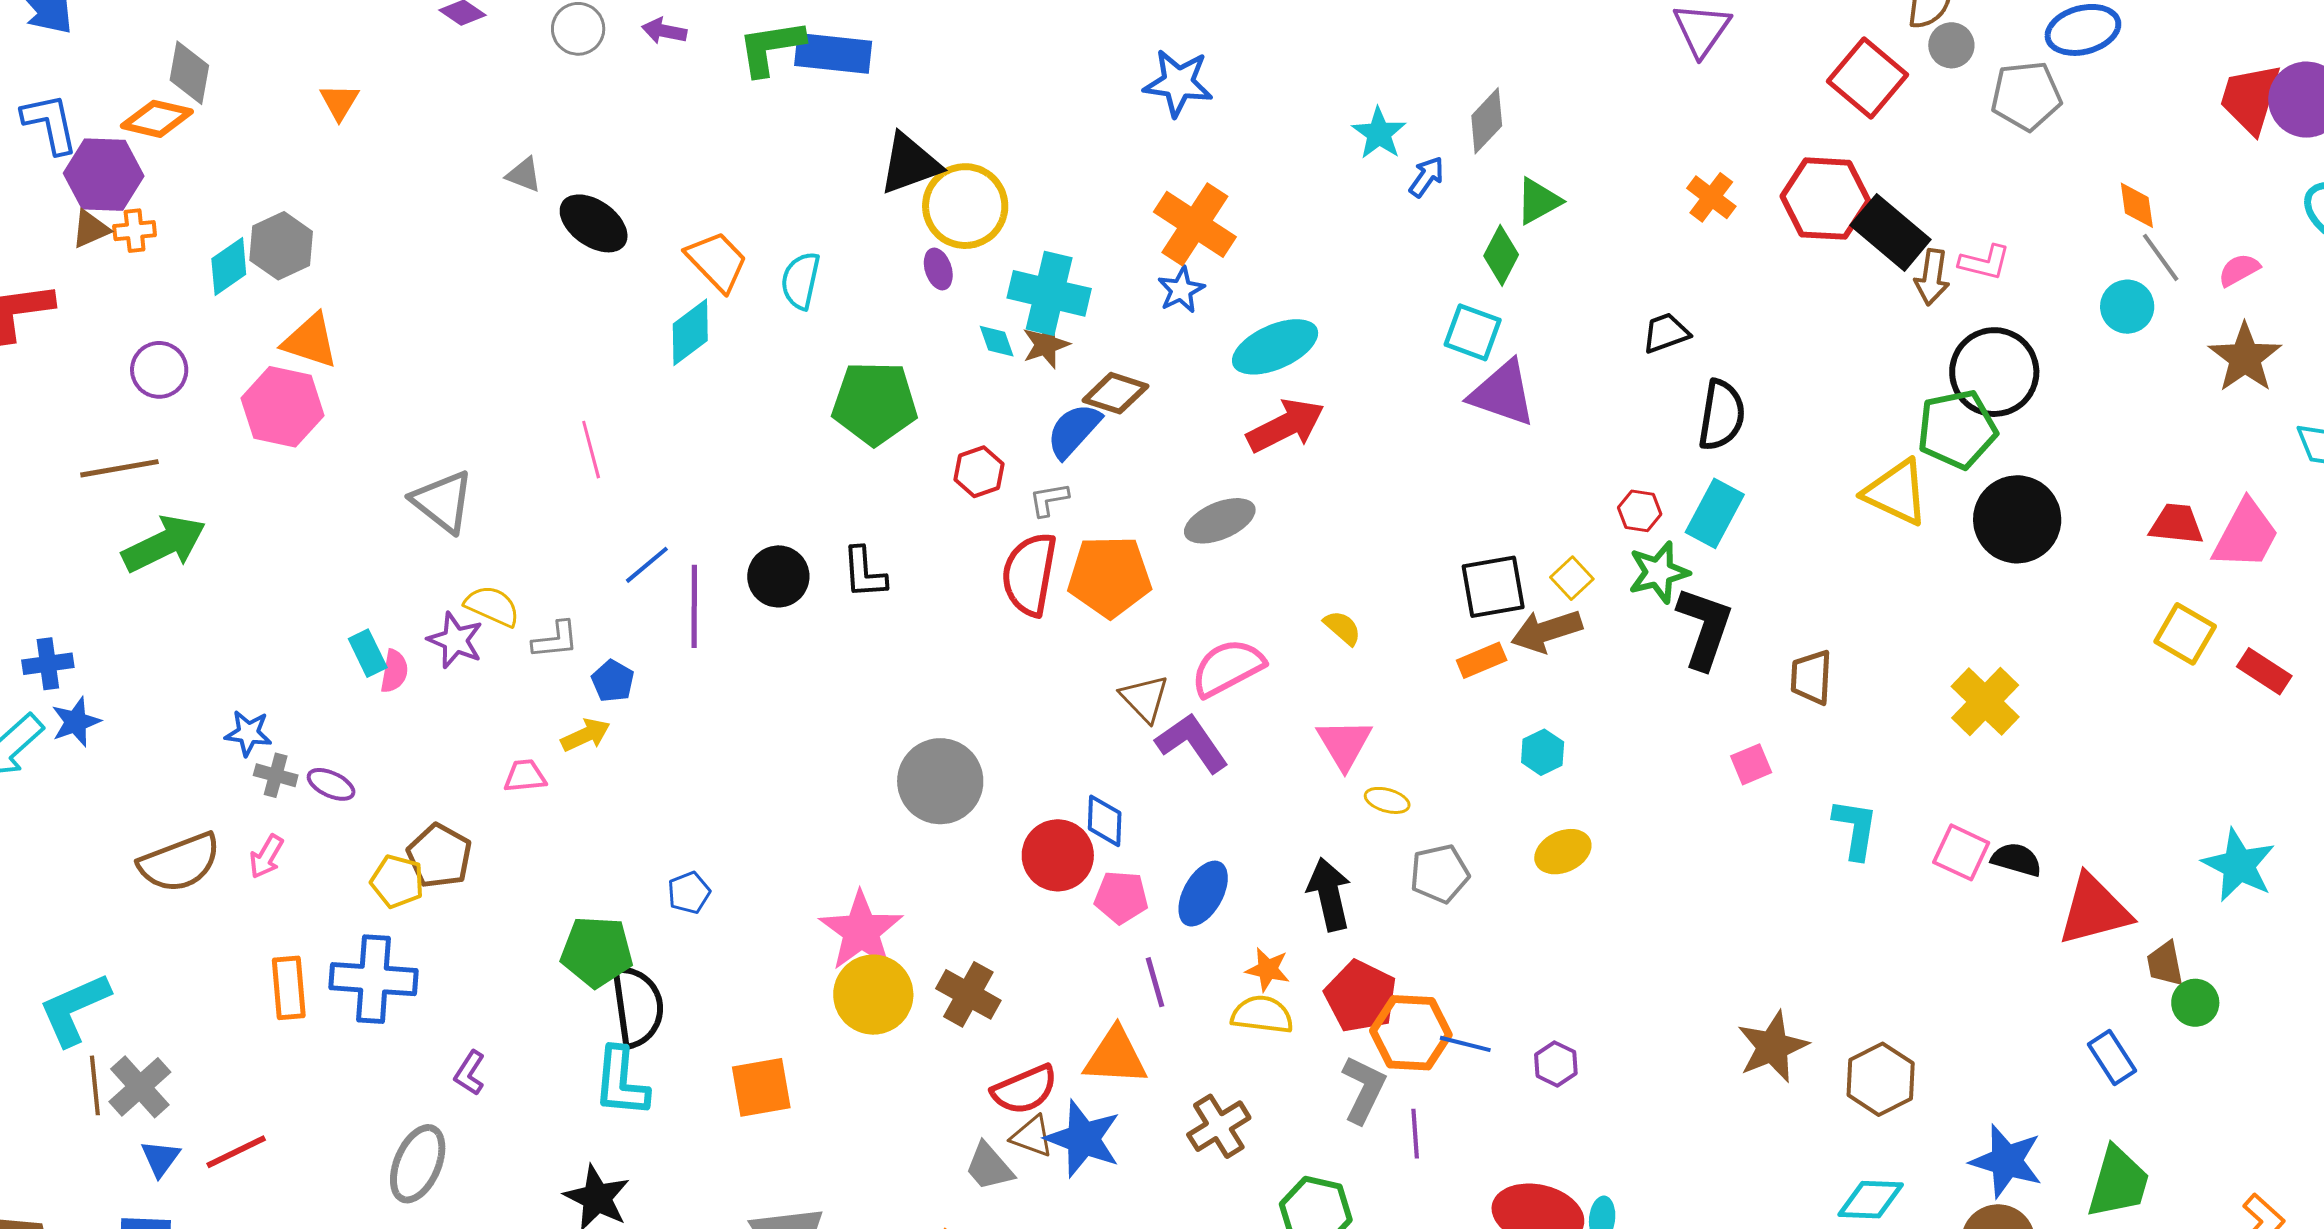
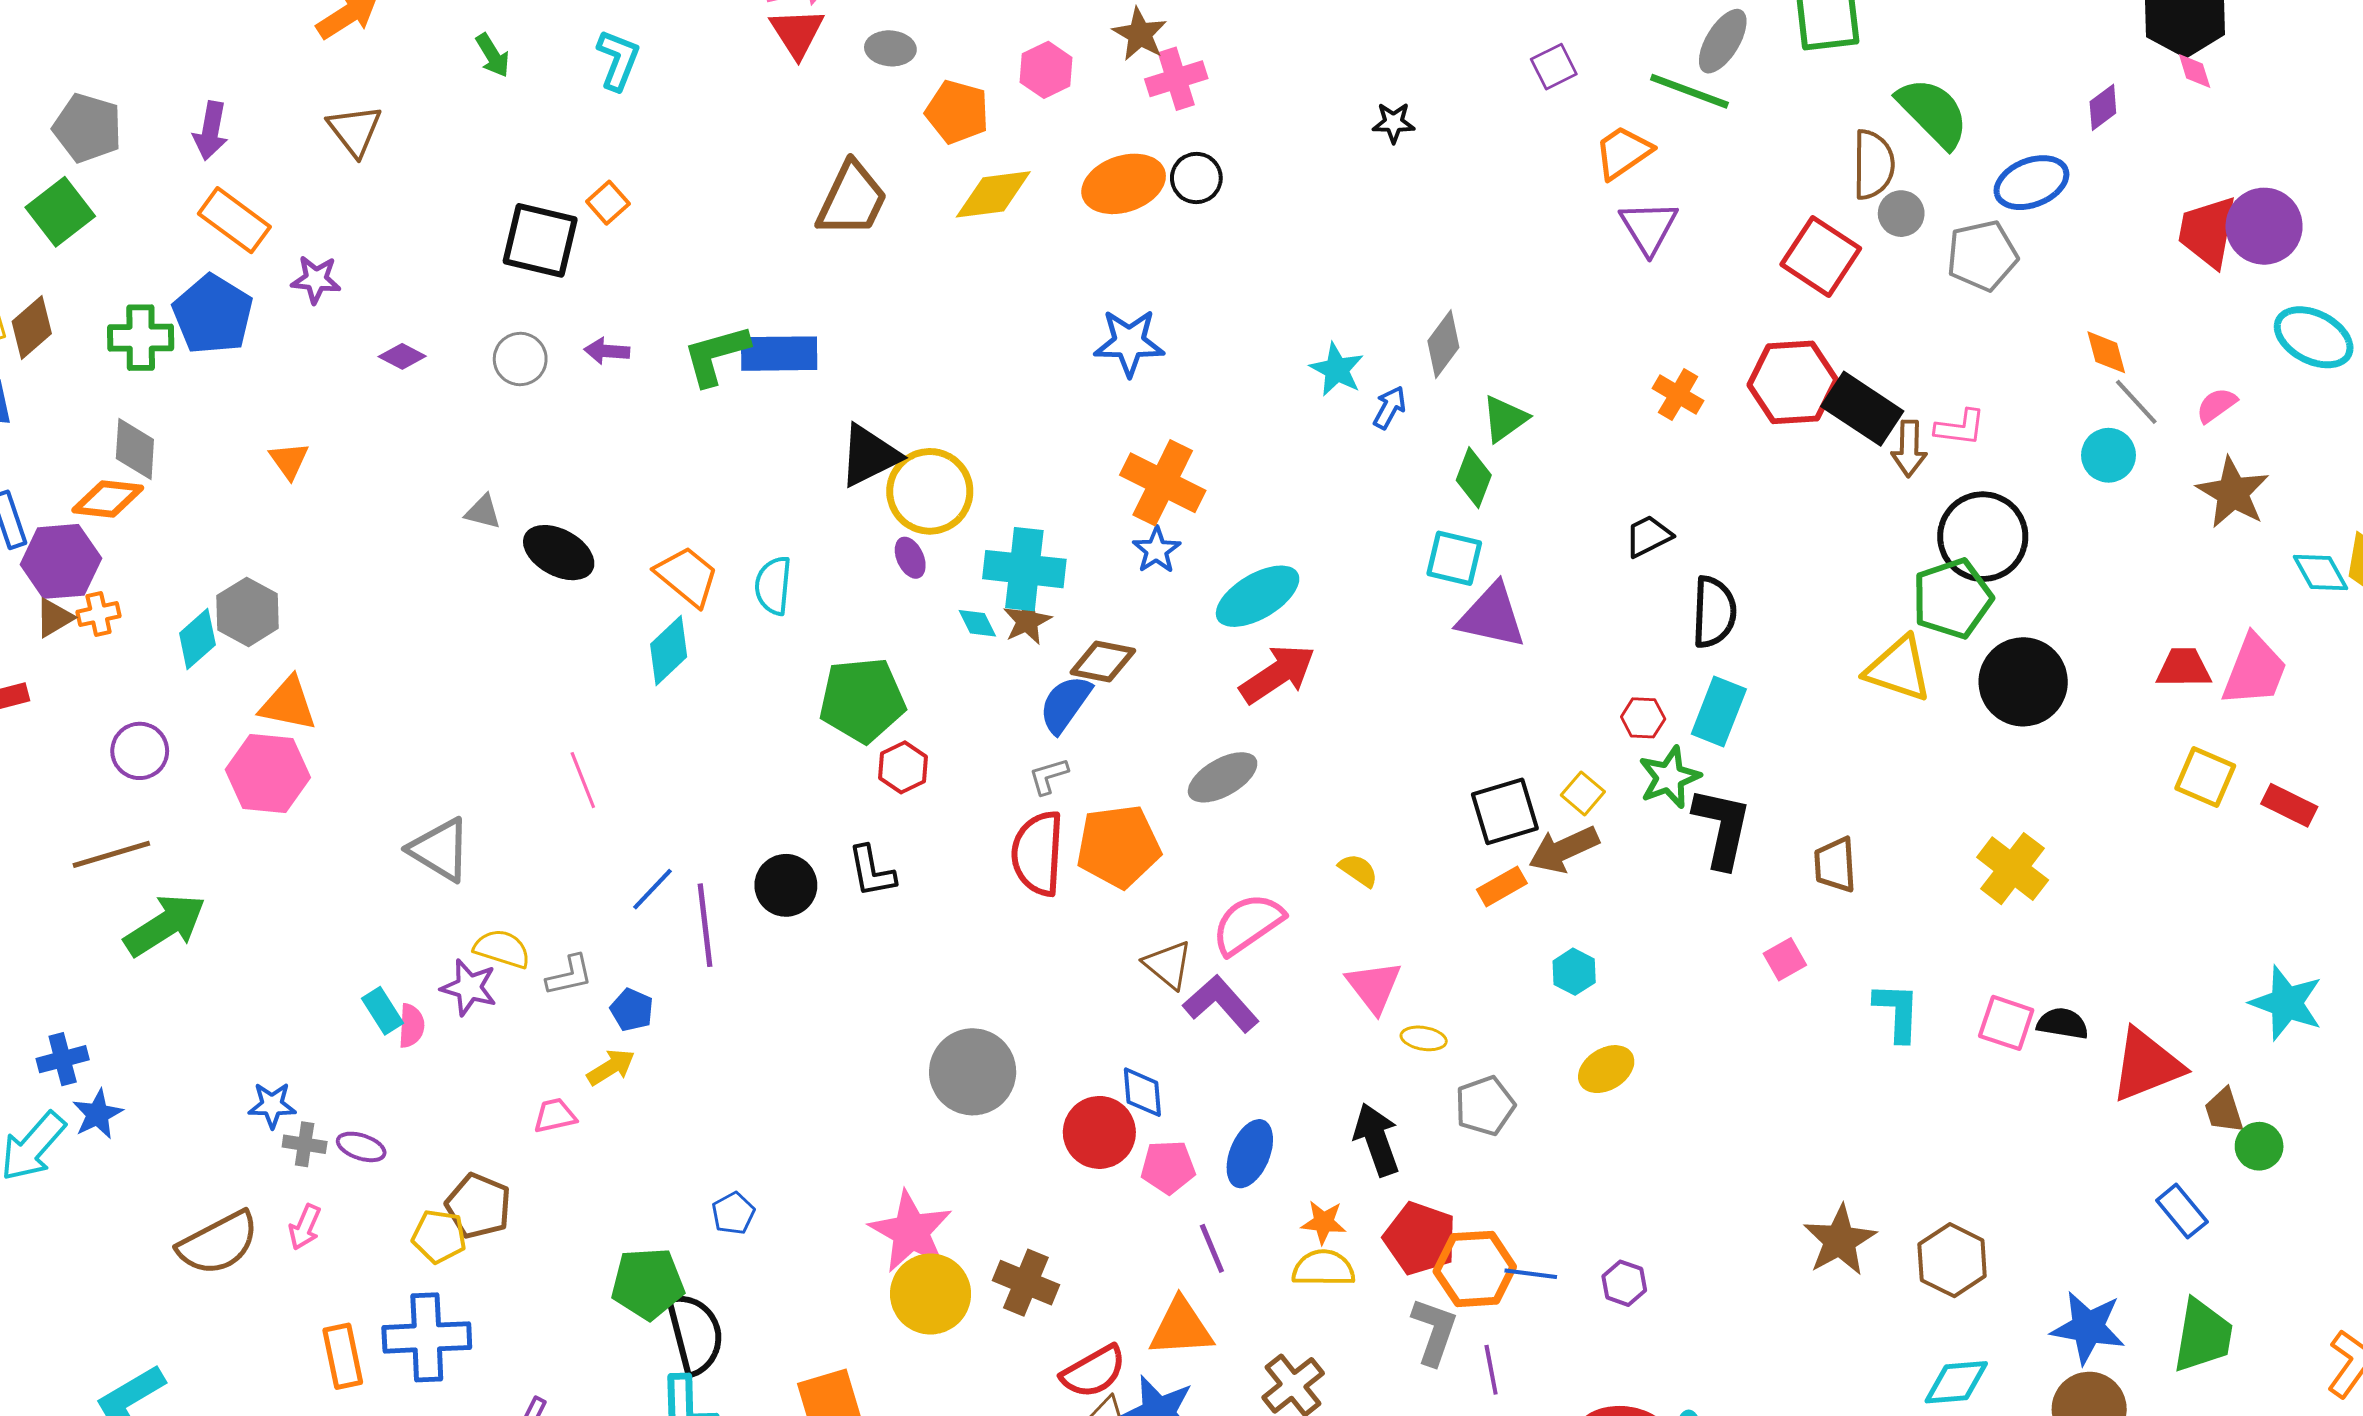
red hexagon: (979, 472) -> (903, 767), moved

